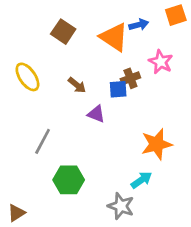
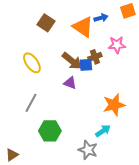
pink star: (161, 62) -> (117, 45), turned -30
yellow ellipse: (27, 77) -> (32, 63), moved
brown arrow: (77, 85) -> (72, 61), moved, size x1.5

